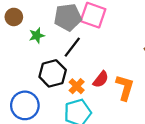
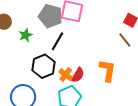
gray pentagon: (68, 17) -> (50, 16), turned 30
red semicircle: (101, 79) -> (78, 75), moved

